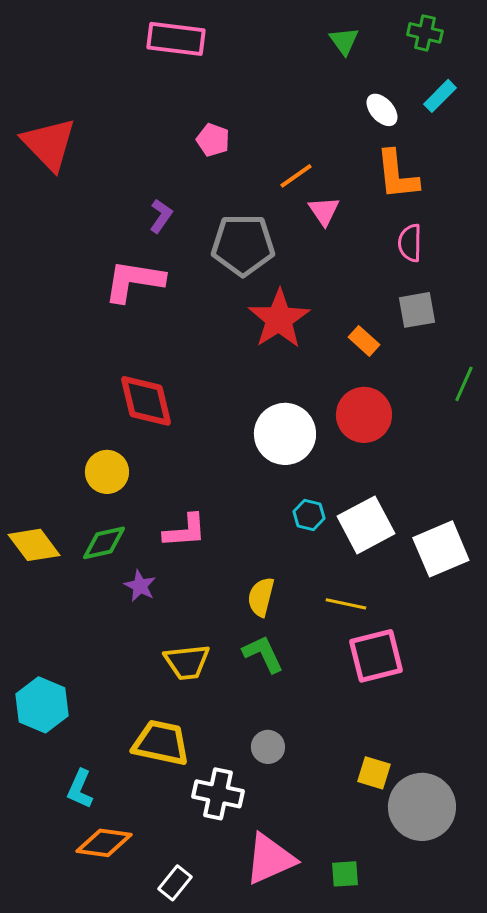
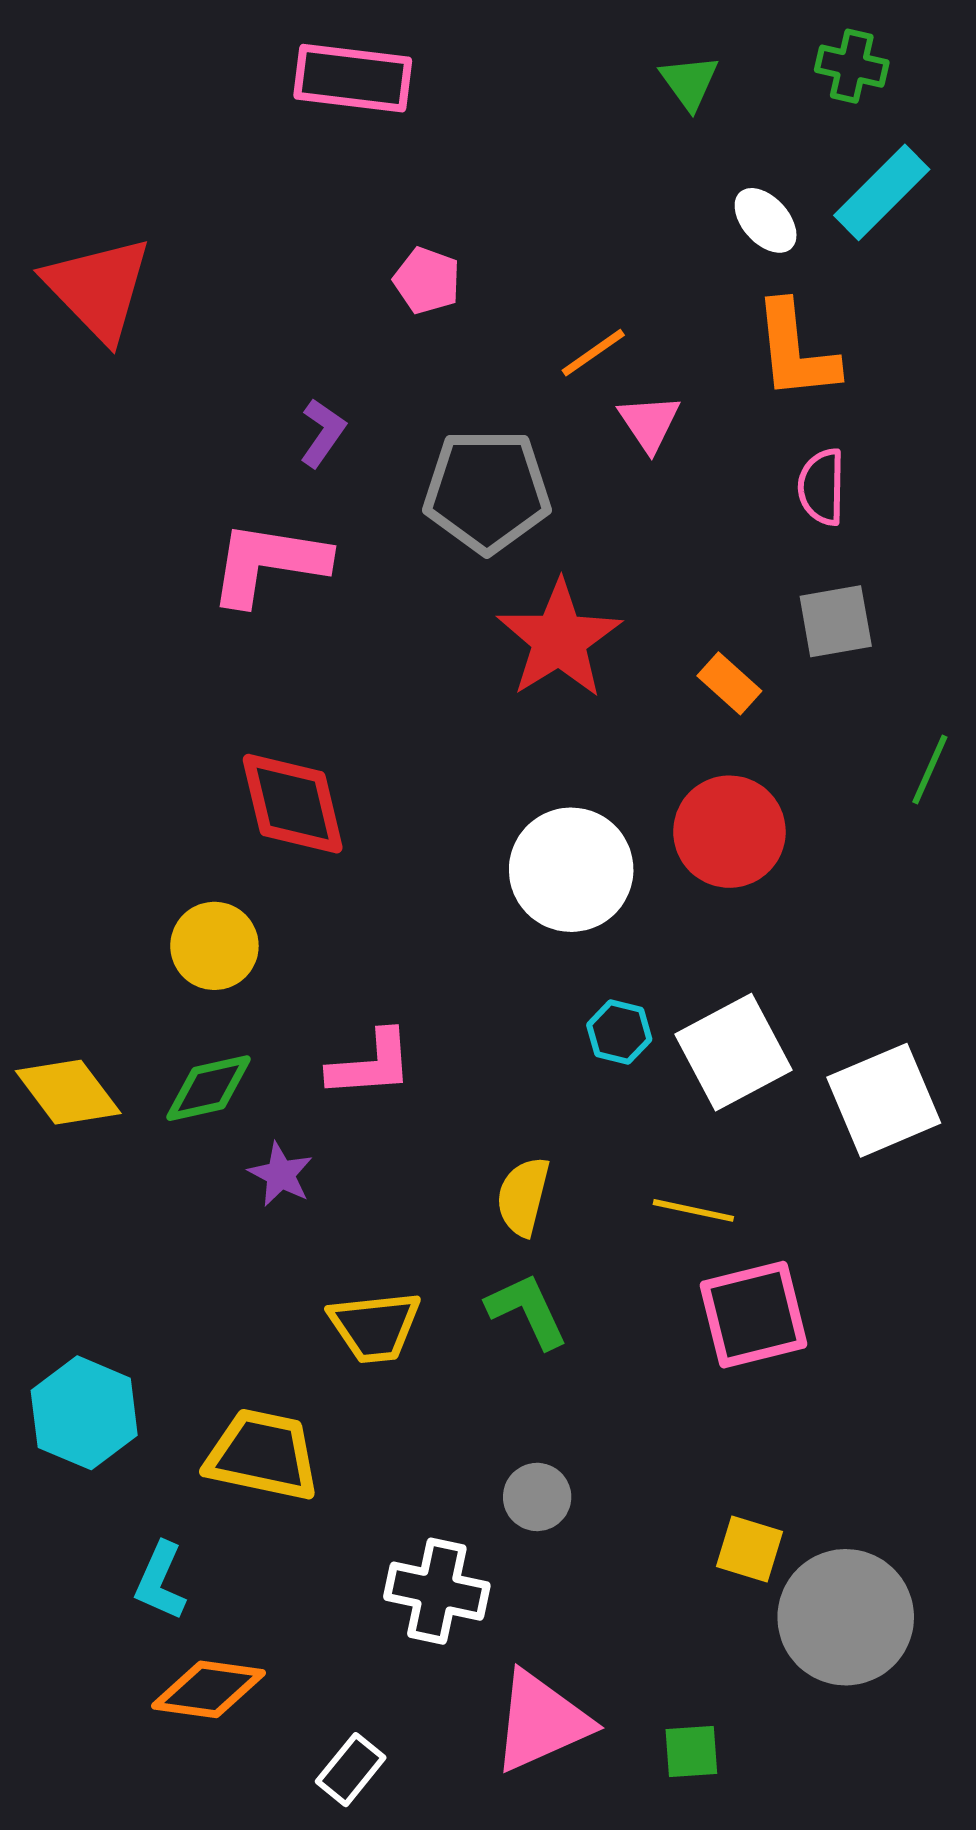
cyan rectangle: (440, 96) -> (882, 192), size x1.4
yellow trapezoid: (161, 743) -> (263, 1455), moved

